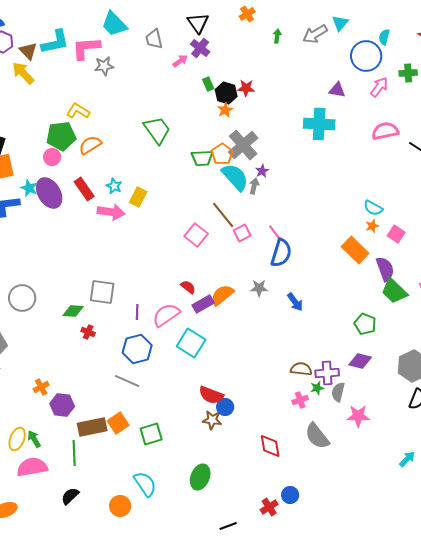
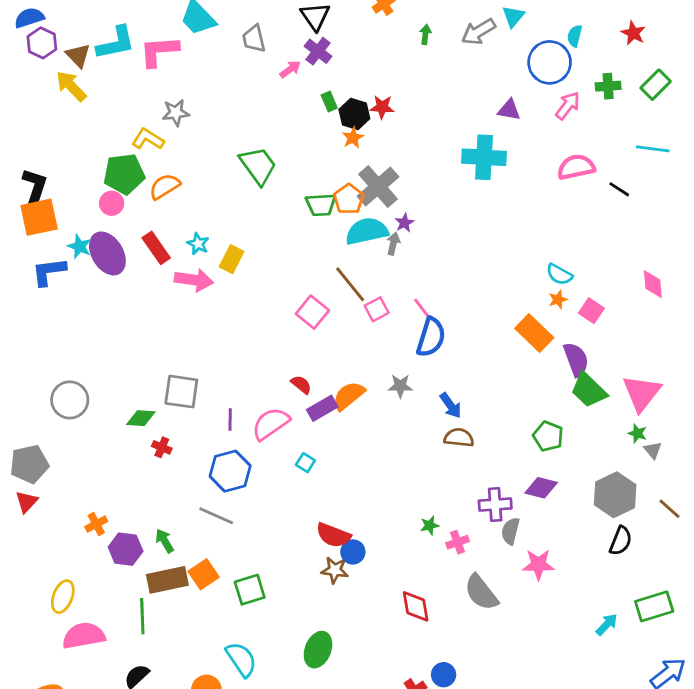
gray star: (104, 66) -> (176, 113), moved
cyan semicircle: (235, 177) -> (367, 231), turned -60
cyan square: (191, 343) -> (305, 463), size x0.5
brown semicircle: (301, 369) -> (459, 438), moved
green star: (317, 388) -> (430, 525), moved
green arrow: (34, 439) -> (165, 541), moved

